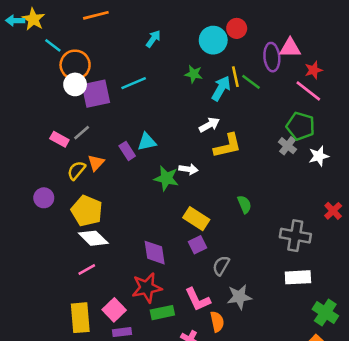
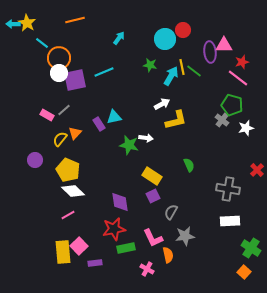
pink square: (114, 310) -> (79, 246), moved

